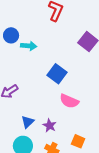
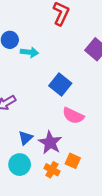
purple star: (50, 126) -> (50, 143), size x1.5
orange square: (78, 141) -> (73, 161), moved

